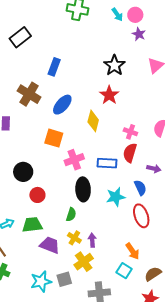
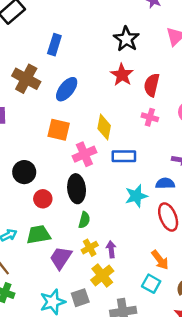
yellow diamond: (93, 121) -> (104, 127), moved
red semicircle: (130, 153) -> (152, 85), moved
blue semicircle: (140, 188) -> (165, 183), turned -63
black ellipse: (83, 189) -> (77, 189), moved
yellow cross: (74, 238) -> (90, 248), turned 32
purple trapezoid: (50, 245) -> (61, 258), turned -75

